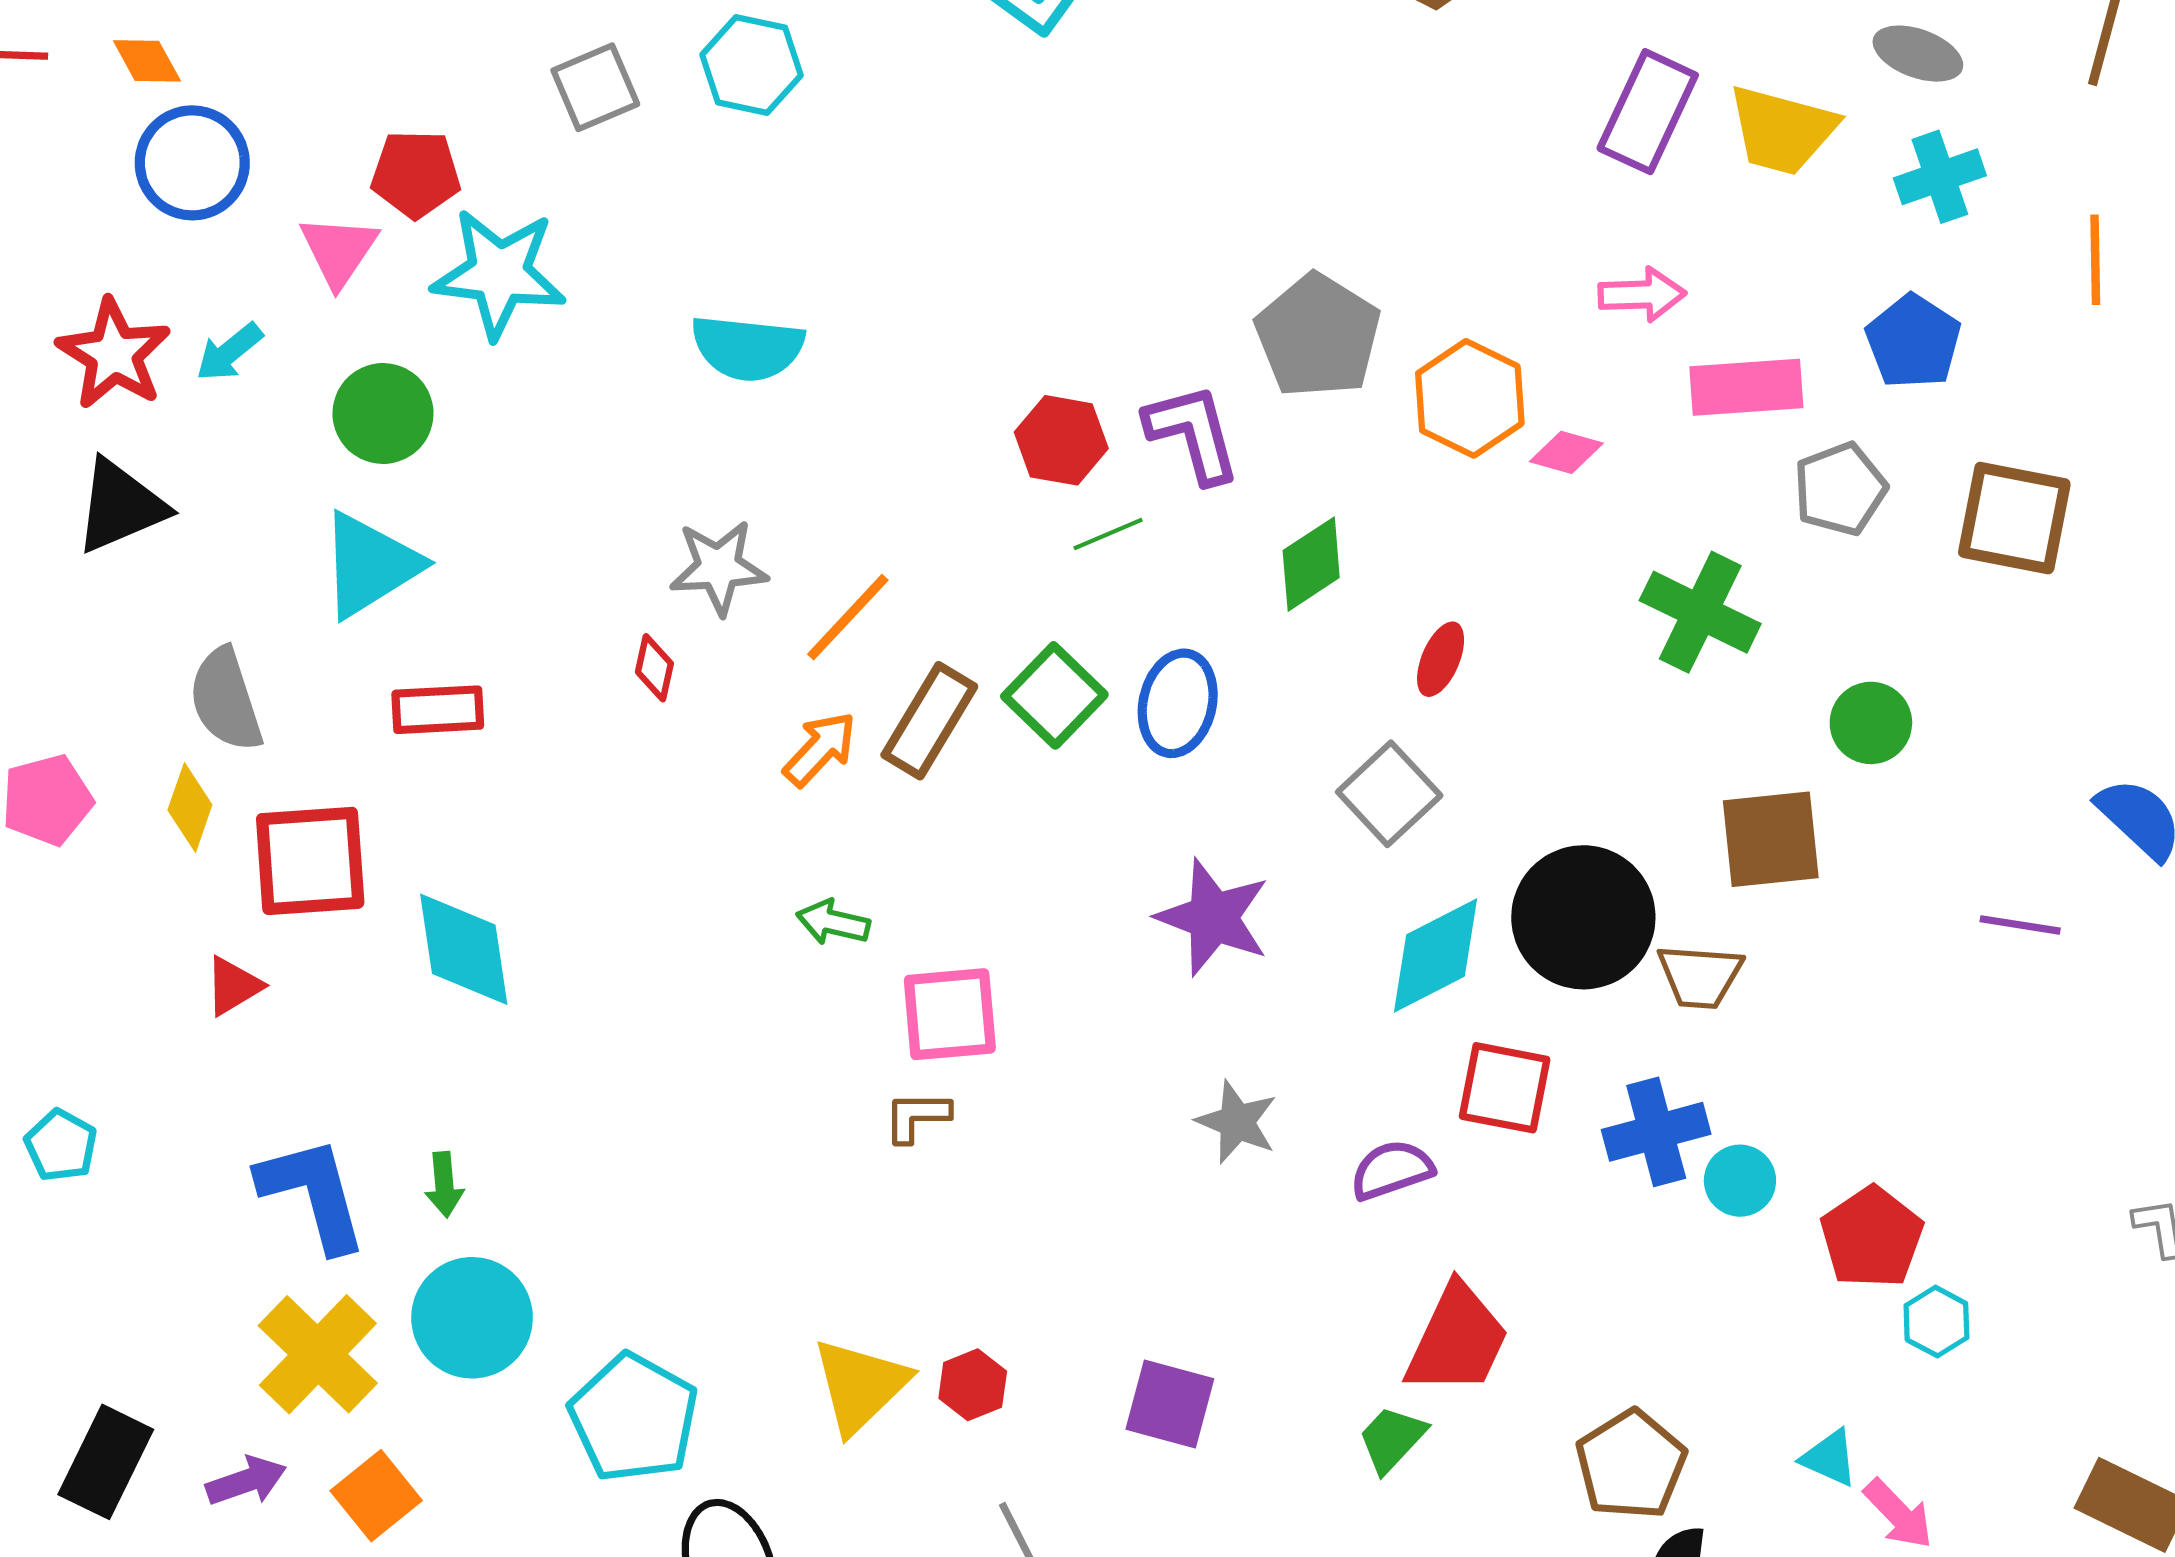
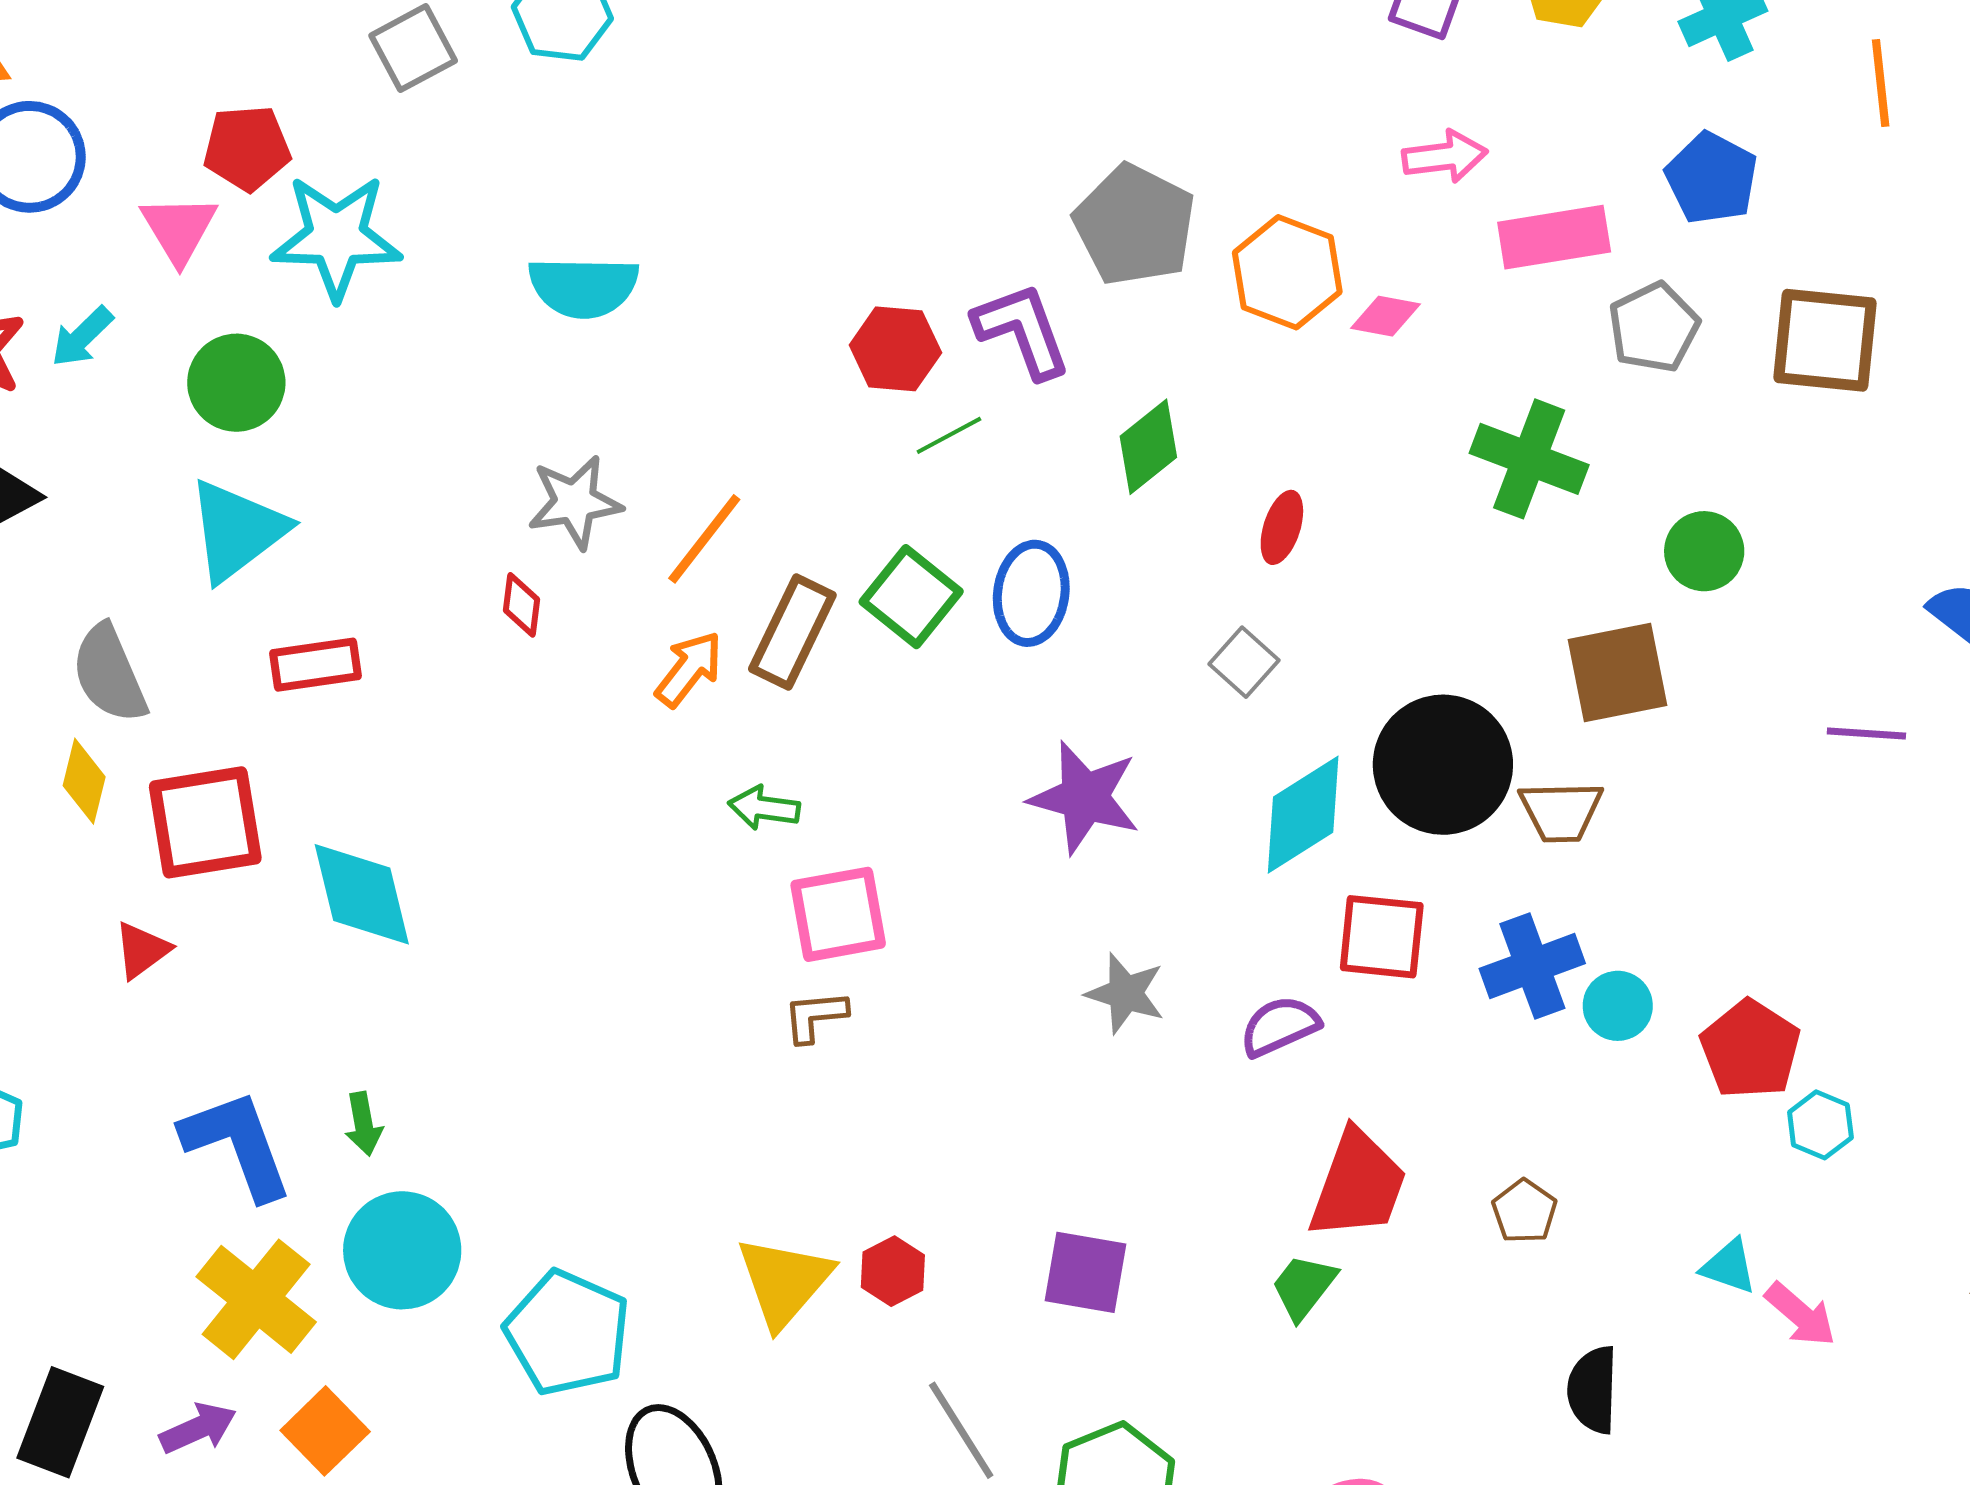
gray square: (1389, 794) -> (1244, 662), size x0.7
green arrow: (833, 922) -> (764, 808), moved
brown pentagon: (1631, 1465) -> (1524, 1211), moved, size x0.6

